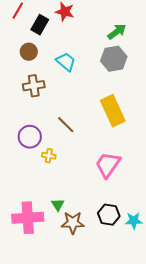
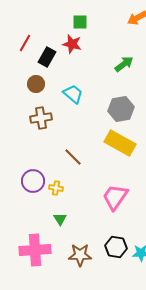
gray hexagon: (114, 59) -> (121, 109), moved
yellow rectangle: (113, 111) -> (120, 143), turned -36
purple circle: (30, 137) -> (33, 181), moved
green triangle: (58, 205) -> (60, 219), moved

